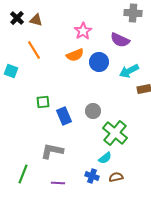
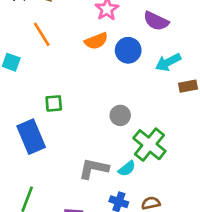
blue rectangle: (64, 116) -> (31, 137), moved, size x1.4
gray L-shape: (52, 151) -> (94, 169), moved
cyan semicircle: (105, 158) -> (127, 169), moved

